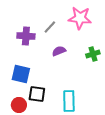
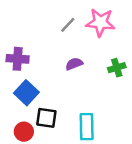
gray line: (50, 27) -> (68, 25), moved
purple cross: (26, 36) -> (18, 59), moved
blue square: (21, 74) -> (26, 93), turned 30

